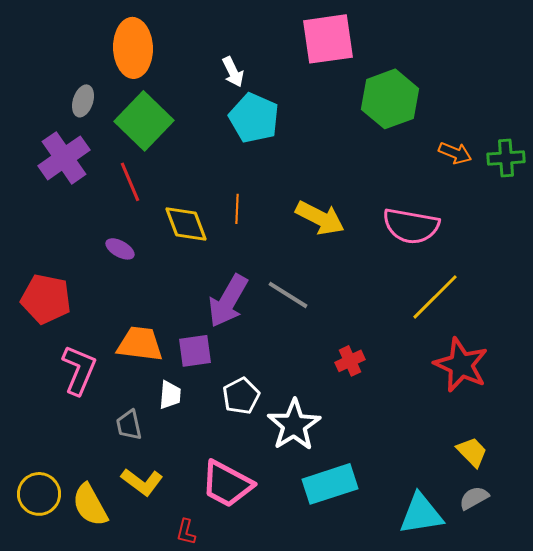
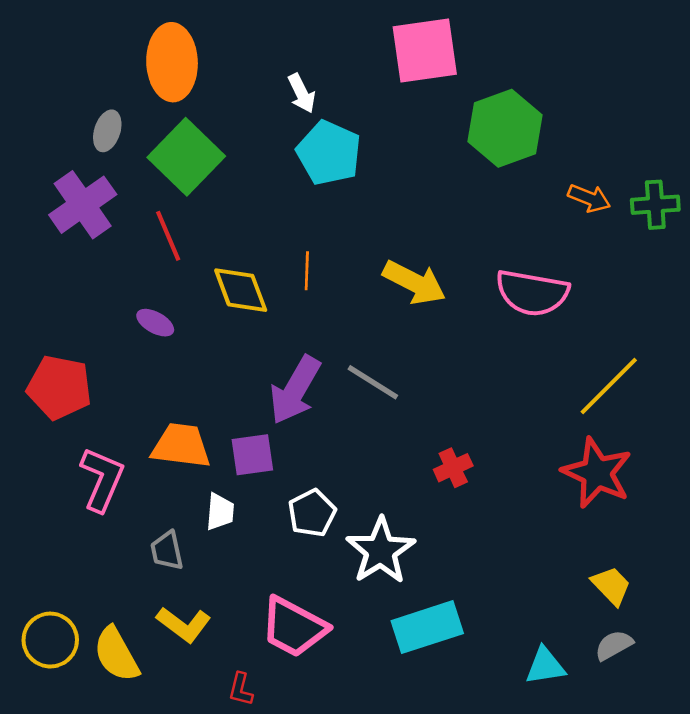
yellow line: (435, 297) -> (609, 386), moved
cyan triangle: (421, 514) -> (545, 666), size x0.7

